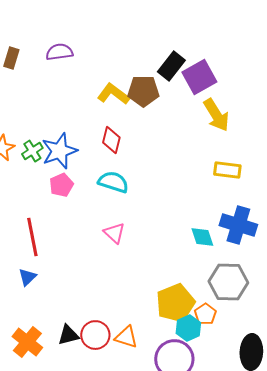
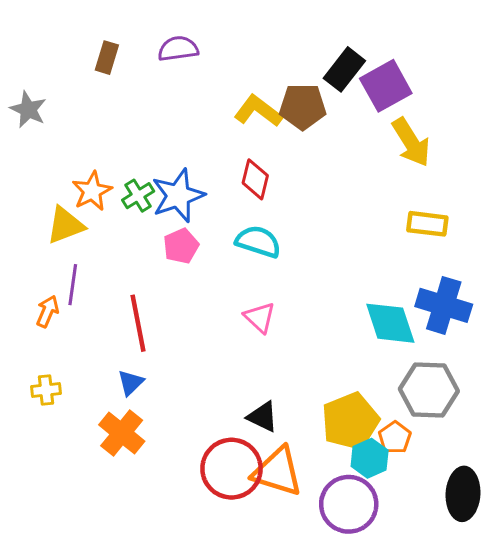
cyan diamond: (202, 237) -> (390, 323), size x1.5
black triangle: (68, 335) -> (263, 417), moved, turned 40
red circle: (95, 335) -> (232, 469), size x1.4
orange triangle: (126, 337) -> (278, 472), size x1.5
orange cross: (27, 342) -> (122, 433), moved

